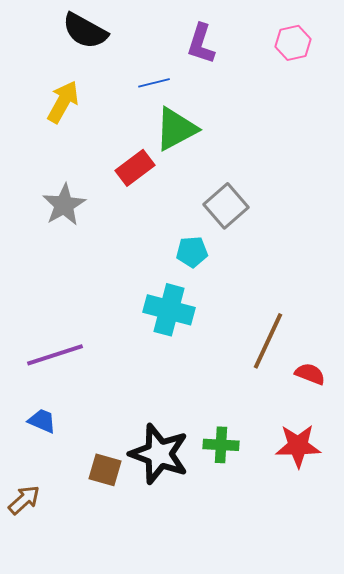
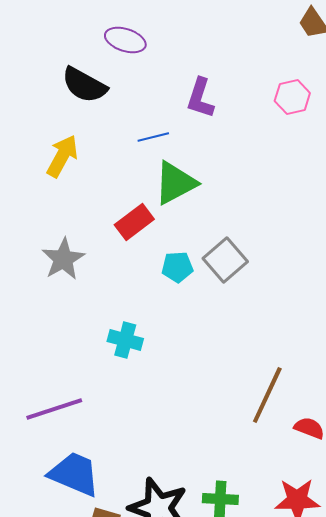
cyan pentagon: (192, 252) -> (177, 267), moved
cyan cross: (169, 310) -> (125, 340), moved, size x0.7
blue trapezoid: (42, 421) -> (74, 474), moved, size x1.8

